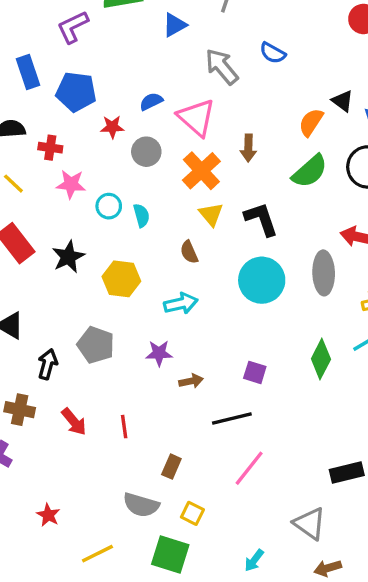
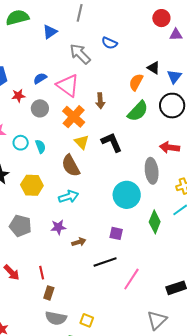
brown semicircle: (189, 252) -> (71, 166), size x1.6
cyan circle: (262, 280) -> (127, 195), moved
brown rectangle: (171, 467) -> (49, 293), moved
pink line: (249, 468) -> (131, 279), moved
gray triangle: (310, 524) -> (157, 320), turned 45

